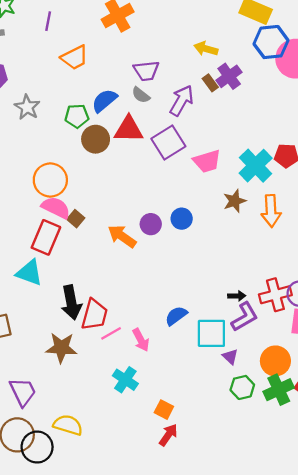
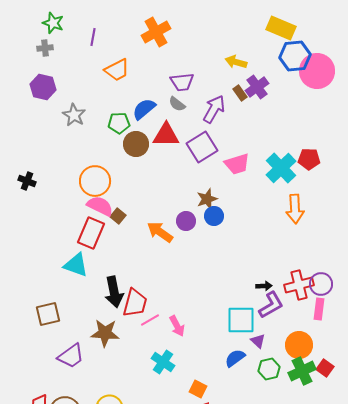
brown star: (235, 201) -> (207, 199), moved
blue semicircle: (176, 316) -> (235, 358), moved
purple trapezoid: (23, 392) -> (71, 356), moved, turned 80

